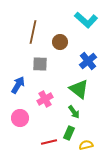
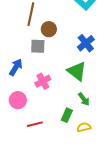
brown circle: (60, 42) -> (49, 29), moved
green arrow: (74, 112) -> (84, 99), moved
red line: (49, 142) -> (35, 124), moved

